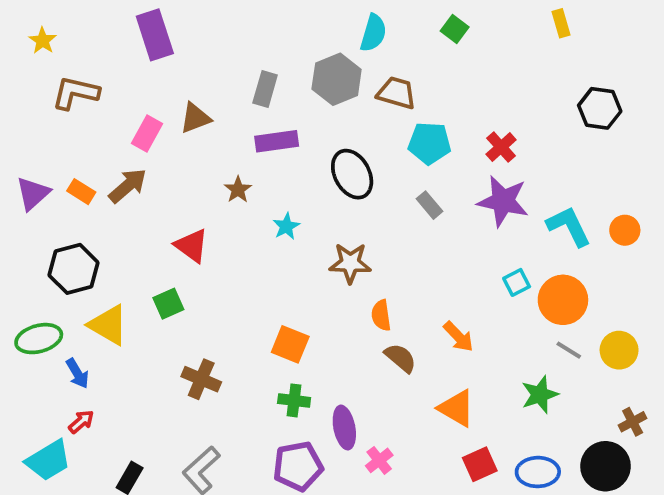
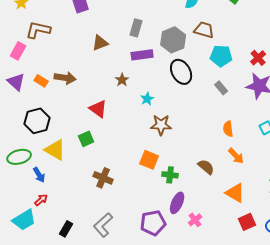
gray hexagon: (337, 79) -> (173, 40), moved
pink rectangle: (147, 133) -> (18, 51), moved
brown arrow: (128, 186) -> (65, 78), turned 50
purple triangle: (33, 193) -> (16, 82), turned -36
brown star: (350, 263) -> (161, 125), moved
orange semicircle: (381, 315) -> (228, 129), moved
green cross: (294, 400) -> (170, 175), moved
purple ellipse: (344, 428) -> (177, 203), turned 35

